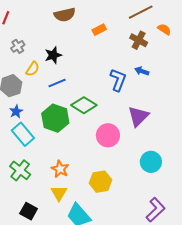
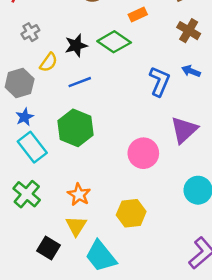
green diamond: (84, 105) -> (114, 42), moved
black square: (29, 211) -> (49, 248), moved

